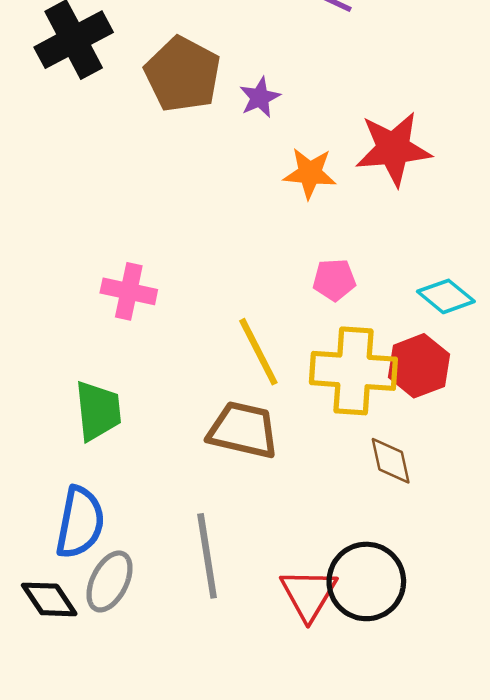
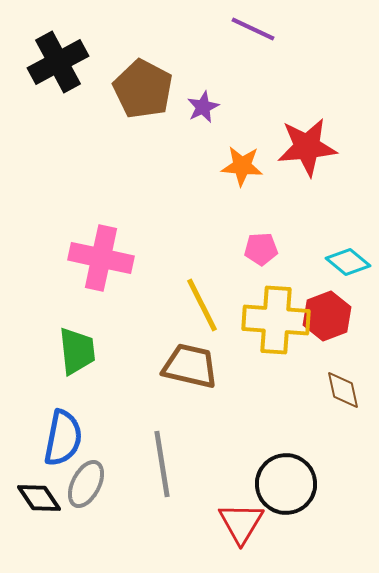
pink cross: (129, 291) -> (101, 258), size x1.5
brown diamond: (391, 461) -> (343, 390), moved
red triangle: (309, 594) -> (241, 523), moved

